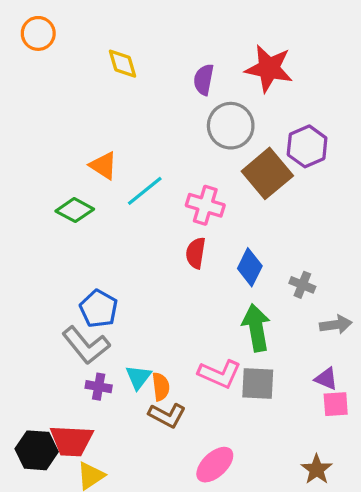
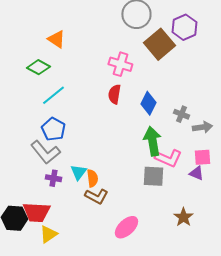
cyan line: (145, 191) -> (53, 95), moved
gray arrow: (336, 325) -> (202, 127), moved
pink L-shape: (220, 374) -> (168, 158), moved
pink square: (336, 404) -> (202, 157), moved
brown star: (317, 469) -> (183, 217), moved

